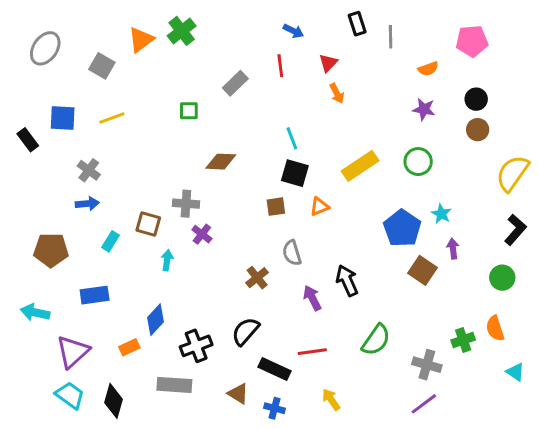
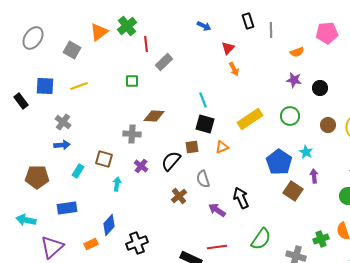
red line: (280, 66) -> (146, 44), moved
black circle: (476, 99) -> (320, 88), moved
brown circle: (478, 130) -> (328, 125), moved
gray cross: (186, 204) -> (132, 134), moved
purple arrow: (312, 298) -> (217, 210), turned -30
black semicircle: (245, 331) -> (171, 161), moved

